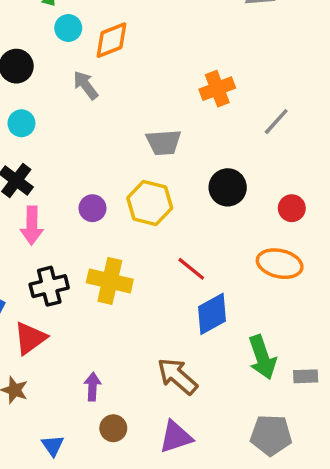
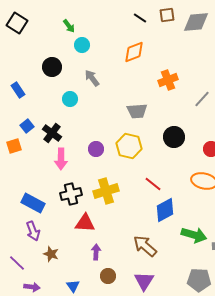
orange diamond: (112, 40) -> (134, 52), moved
cyan circle: (21, 123) -> (70, 99), moved
yellow cross: (110, 281) -> (106, 191), turned -30
red triangle: (30, 338) -> (85, 223), moved, turned 40
green arrow: (262, 357) -> (194, 235), turned -55
purple triangle: (176, 437) -> (144, 281), turned -40

